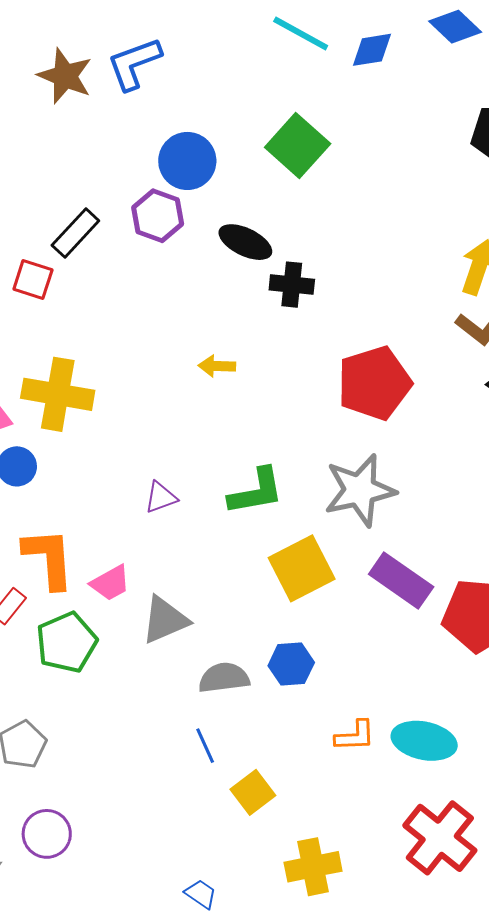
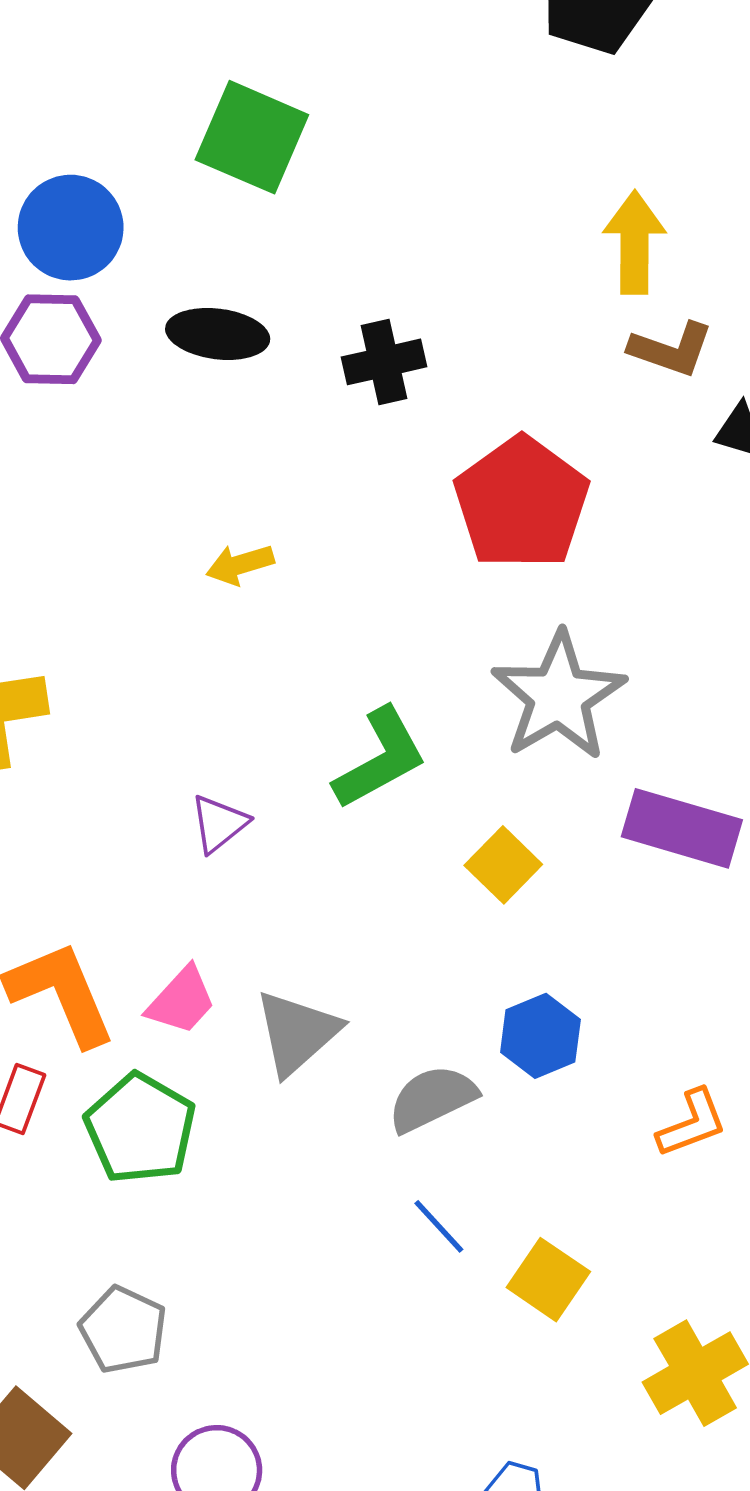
black cross: (292, 285) -> (384, 362), moved
yellow square: (302, 568) -> (503, 865), size x0.6

